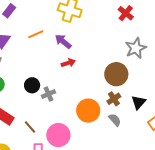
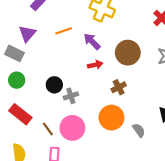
brown circle: (116, 74) -> (128, 53), moved
brown cross: (114, 99) -> (119, 87), moved
pink circle: (58, 135) -> (72, 128), moved

